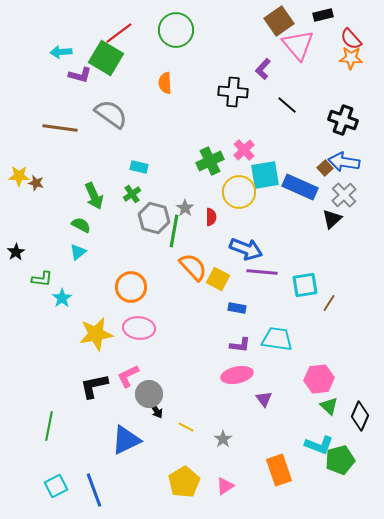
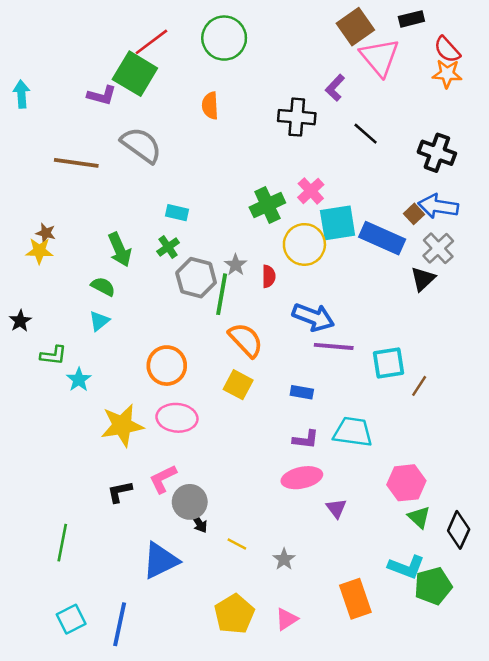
cyan arrow: (61, 52) -> (21, 94), moved, turned 90
yellow star: (19, 176) -> (39, 251), moved
yellow square: (218, 279) -> (238, 385), moved
black L-shape: (94, 386) -> (120, 492), size x0.7
blue line: (94, 490) -> (120, 624), turned 32

